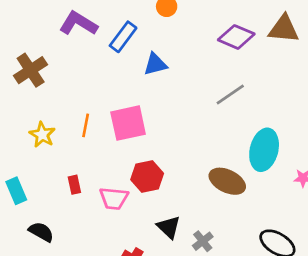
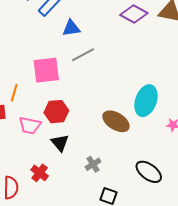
gray line: (230, 95) -> (83, 55), moved
orange line: (86, 125) -> (14, 93), moved
black triangle: (169, 227) -> (60, 143), moved

